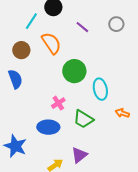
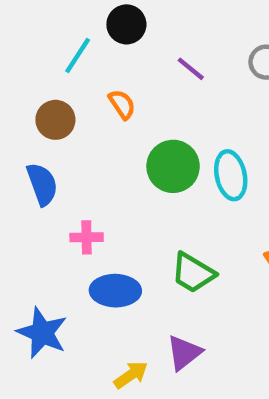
orange semicircle: (51, 43) -> (122, 104), size x0.6
cyan ellipse: (100, 89) -> (231, 175), moved
pink cross: (58, 103) -> (87, 237), moved, turned 32

